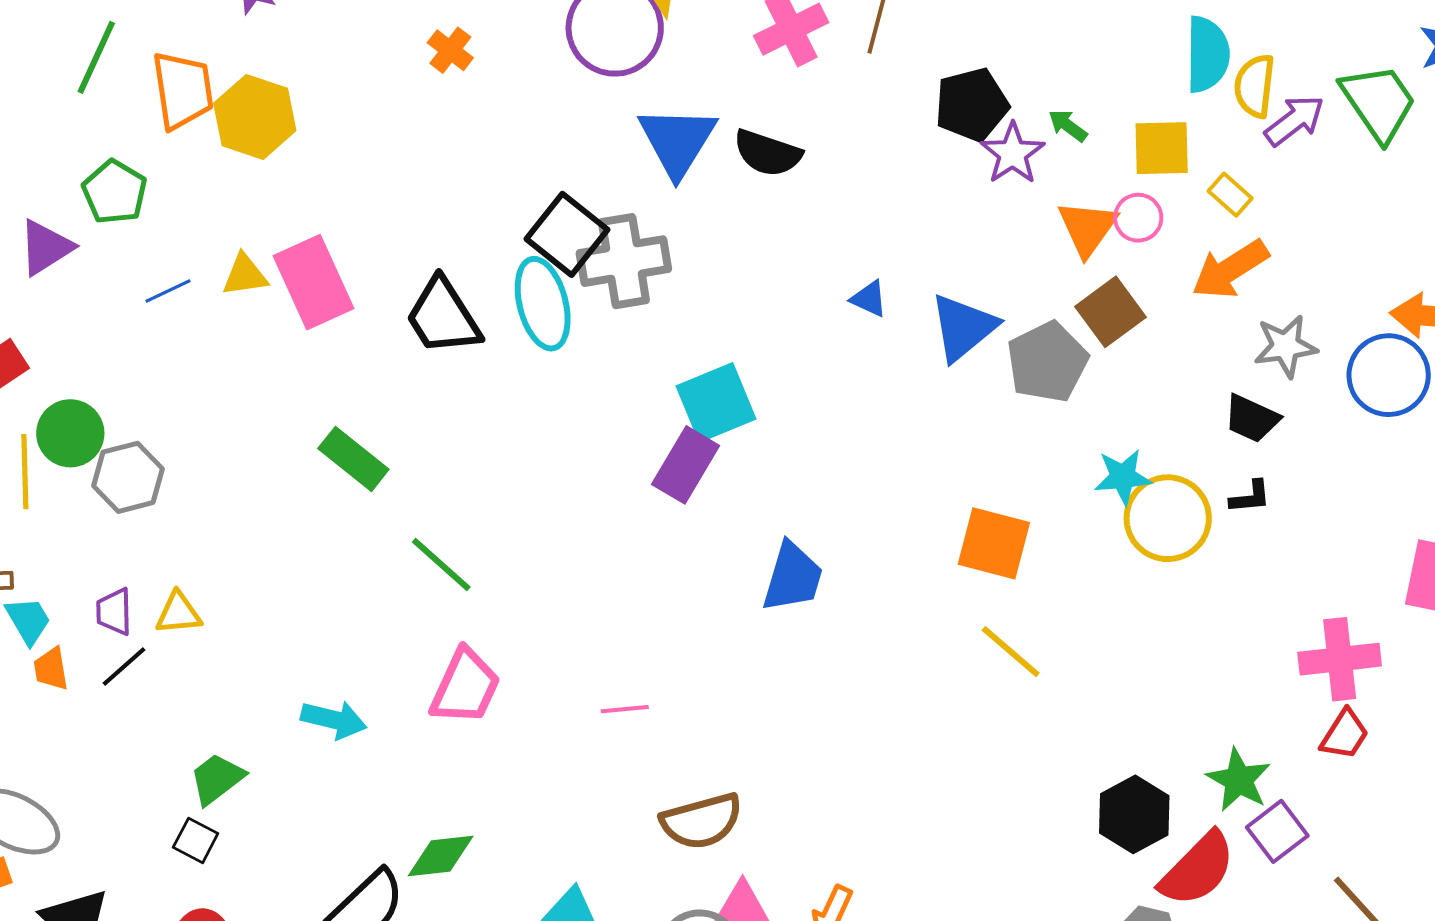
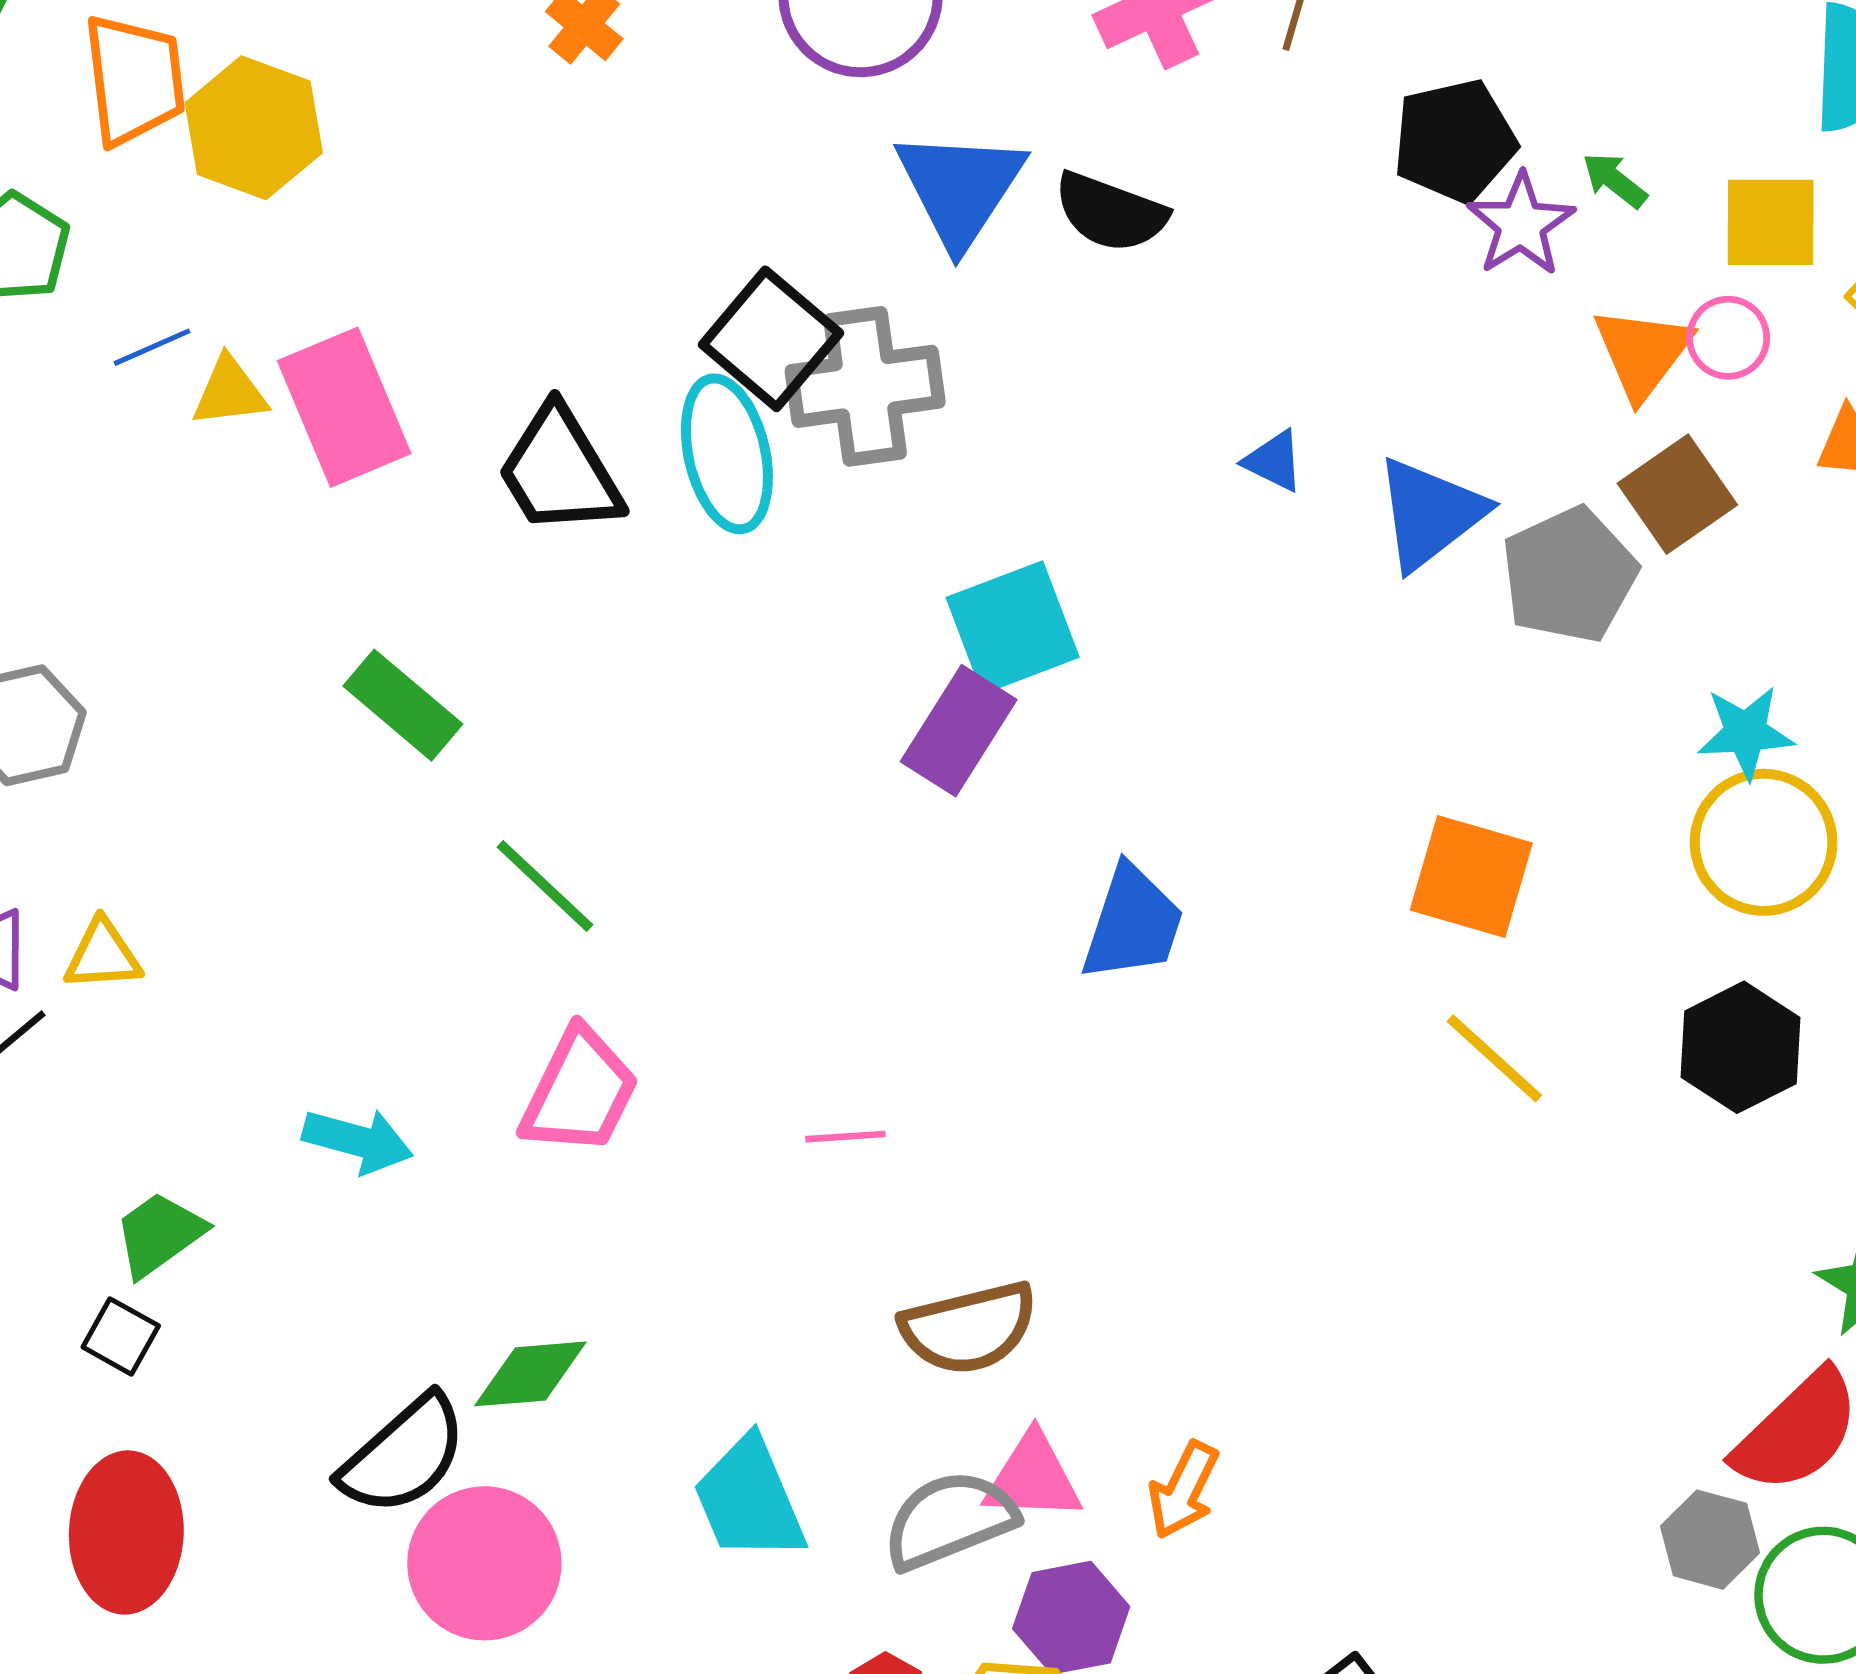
blue line: (168, 291) -> (152, 347), moved
cyan star: (1123, 477) -> (1746, 733), moved
black hexagon: (1134, 814) -> (1740, 1047), moved

